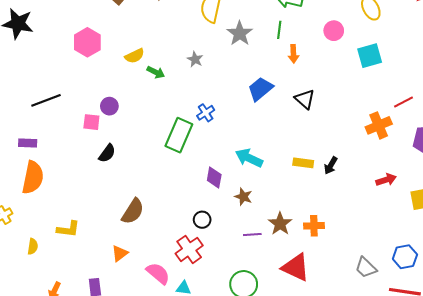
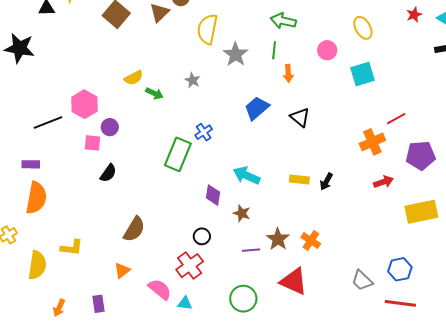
pink hexagon: (87, 42) -> (84, 104), moved
red arrow: (386, 180) -> (383, 182), moved
orange cross: (314, 226) -> (311, 241), turned 36
yellow semicircle: (33, 247) -> (37, 265), size x1.8

